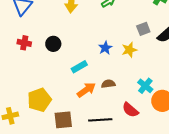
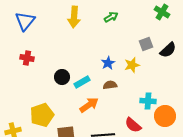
black circle: (53, 44) -> (62, 77), moved
brown semicircle: (108, 84) -> (110, 85), moved
cyan cross: (145, 86) -> (148, 101), turned -35

